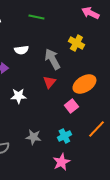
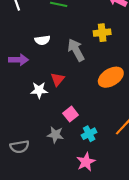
yellow cross: (76, 43) -> (102, 33), turned -35
red triangle: (49, 82) -> (58, 79), moved
pink square: (71, 106) -> (71, 114), moved

